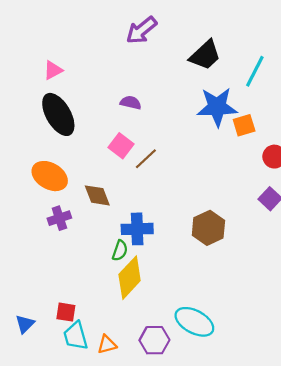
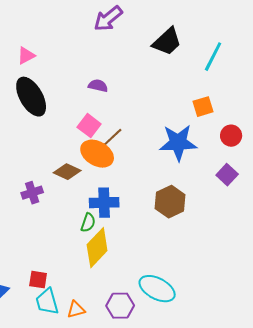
blue star: (217, 107) -> (178, 143), moved
orange ellipse: (50, 176) -> (97, 154), moved
brown diamond: (97, 195) -> (67, 172), turned -44

